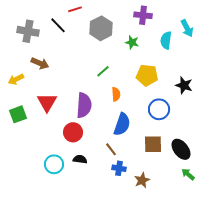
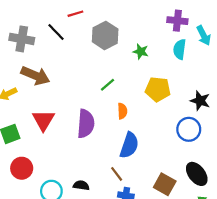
purple cross: (143, 15) -> (177, 21), moved
brown arrow: (40, 63) -> (35, 76), size x1.4
blue circle: (159, 109) -> (189, 129), moved
red circle: (73, 132) -> (22, 168), moved
brown square: (153, 144) -> (165, 184), moved, turned 30

